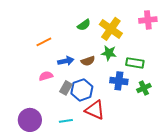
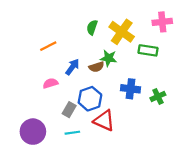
green semicircle: (84, 25) -> (92, 27), turned 144
green star: (109, 53) -> (109, 58), moved
blue arrow: (66, 61) -> (72, 67), turned -42
green rectangle: (135, 63) -> (148, 50), moved
gray rectangle: (66, 88) -> (69, 110), moved

